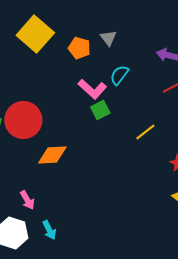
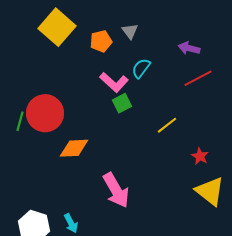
orange pentagon: (79, 48) -> (101, 41), turned -30
pink arrow: (27, 200) -> (116, 190), moved, size x1.8

